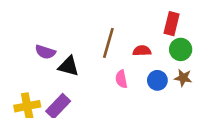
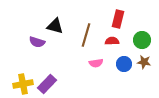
red rectangle: (172, 24) -> (118, 19), moved
black triangle: (68, 66) -> (55, 26), moved
pink semicircle: (121, 79) -> (96, 63), turned -88

